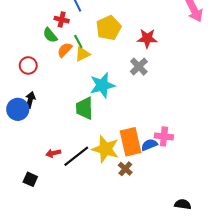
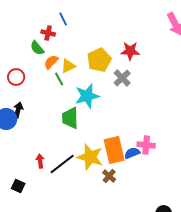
yellow pentagon: (109, 28) -> (99, 60), moved
green line: (78, 41) -> (59, 79), moved
red arrow: (53, 153) -> (40, 161), turned 96

